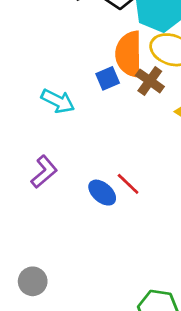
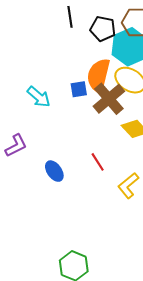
brown cross: (150, 81) -> (109, 99), size x1.5
red line: (128, 184) -> (98, 162), moved

